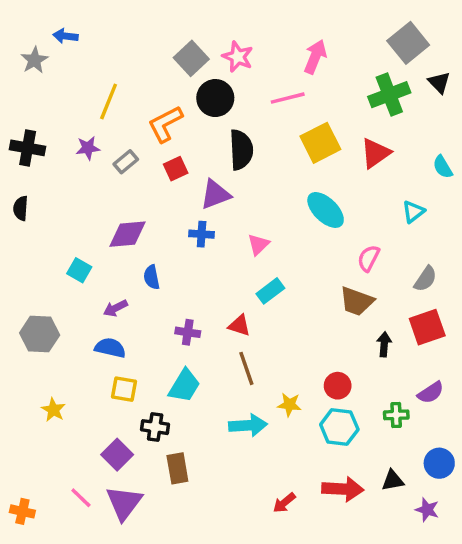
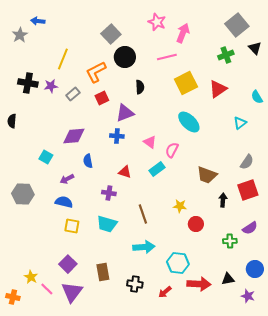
pink star: (238, 57) -> (157, 22), moved
green cross: (389, 95) -> (226, 55), size x0.7
black cross: (28, 148) -> (28, 83), moved
black semicircle: (241, 150) -> (140, 87), size x0.6
pink triangle: (258, 244) -> (150, 142), turned -40
pink semicircle: (369, 258) -> (172, 150), moved
red triangle: (239, 325) -> (125, 172), moved
cyan trapezoid: (184, 386) -> (107, 224), turned 75
yellow star: (289, 405) -> (180, 206), moved
yellow star: (53, 410) -> (31, 277), moved
black cross: (155, 427) -> (135, 284), moved
cyan hexagon: (339, 427) -> (178, 263), moved

